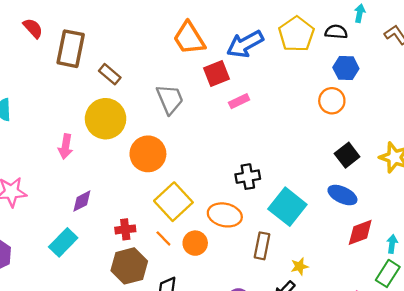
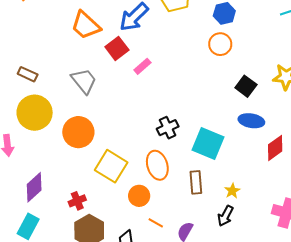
purple diamond: (82, 201) -> (34, 187), size x1.4
orange ellipse: (225, 215) -> (157, 165), turned 76
orange line: (163, 238) -> (156, 223), moved

